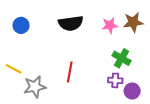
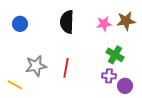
black semicircle: (71, 23) -> (67, 22), turned 100
yellow line: (14, 69) -> (15, 85), moved
gray star: (35, 87) -> (36, 66), moved

